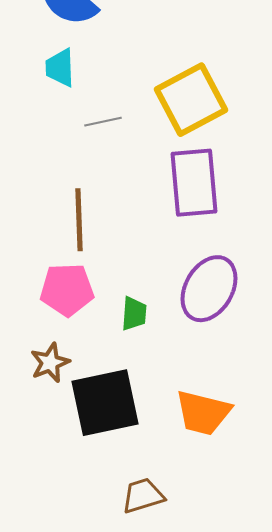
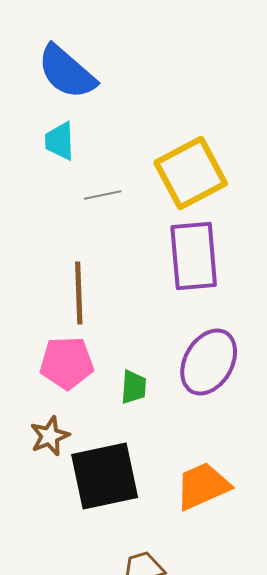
orange trapezoid: (203, 413) -> (203, 486), turned 142

